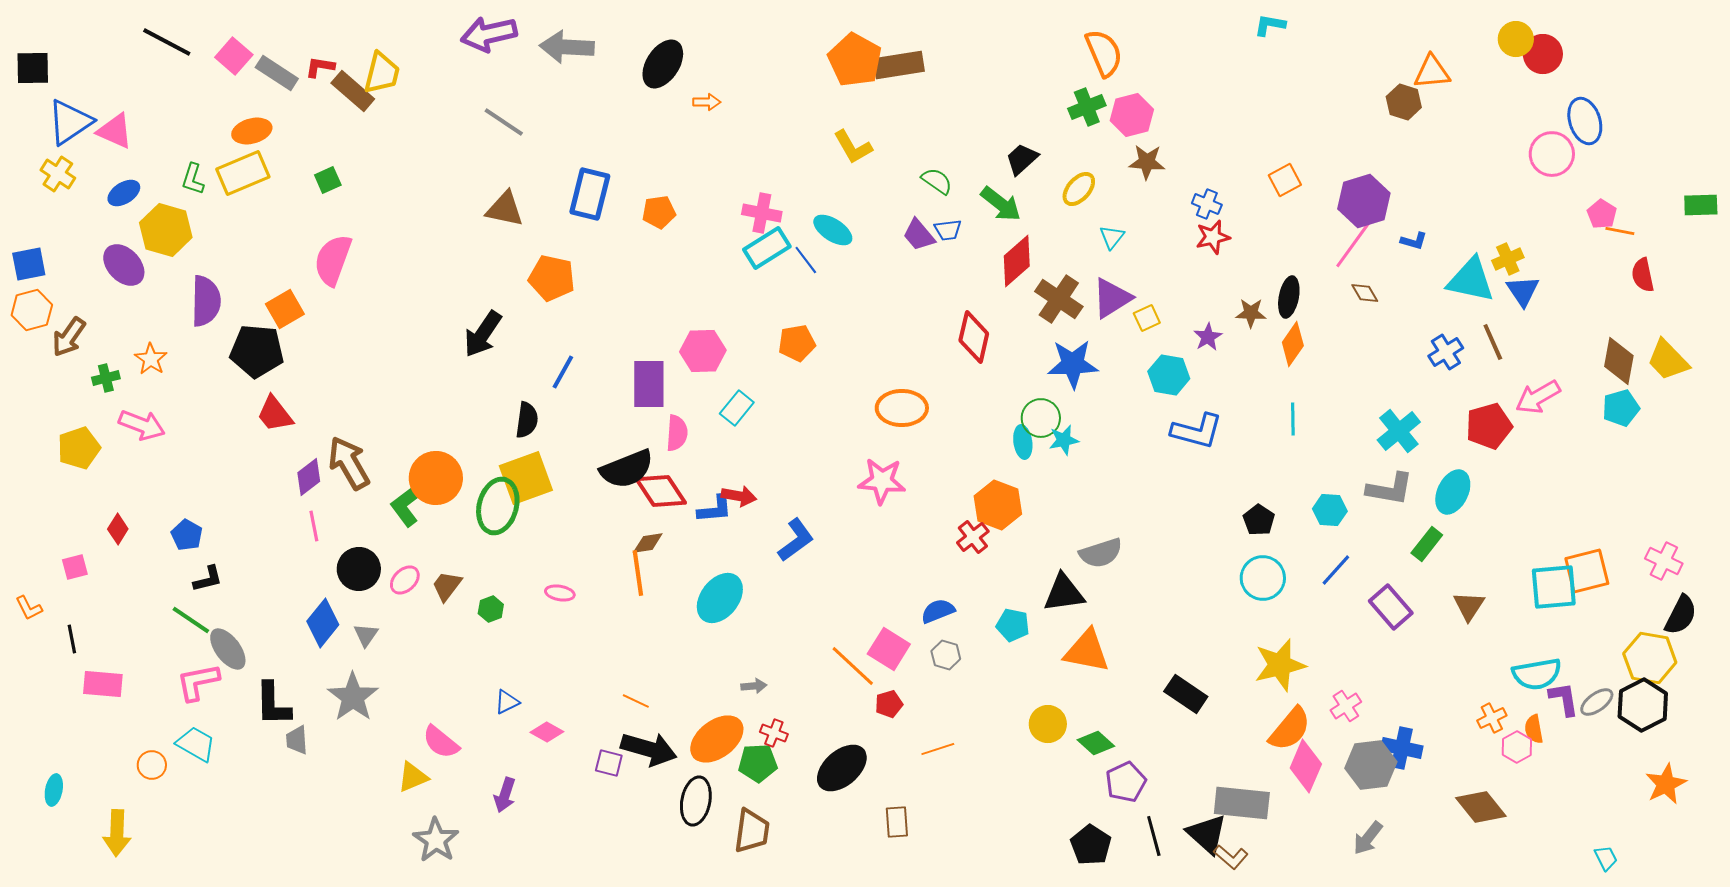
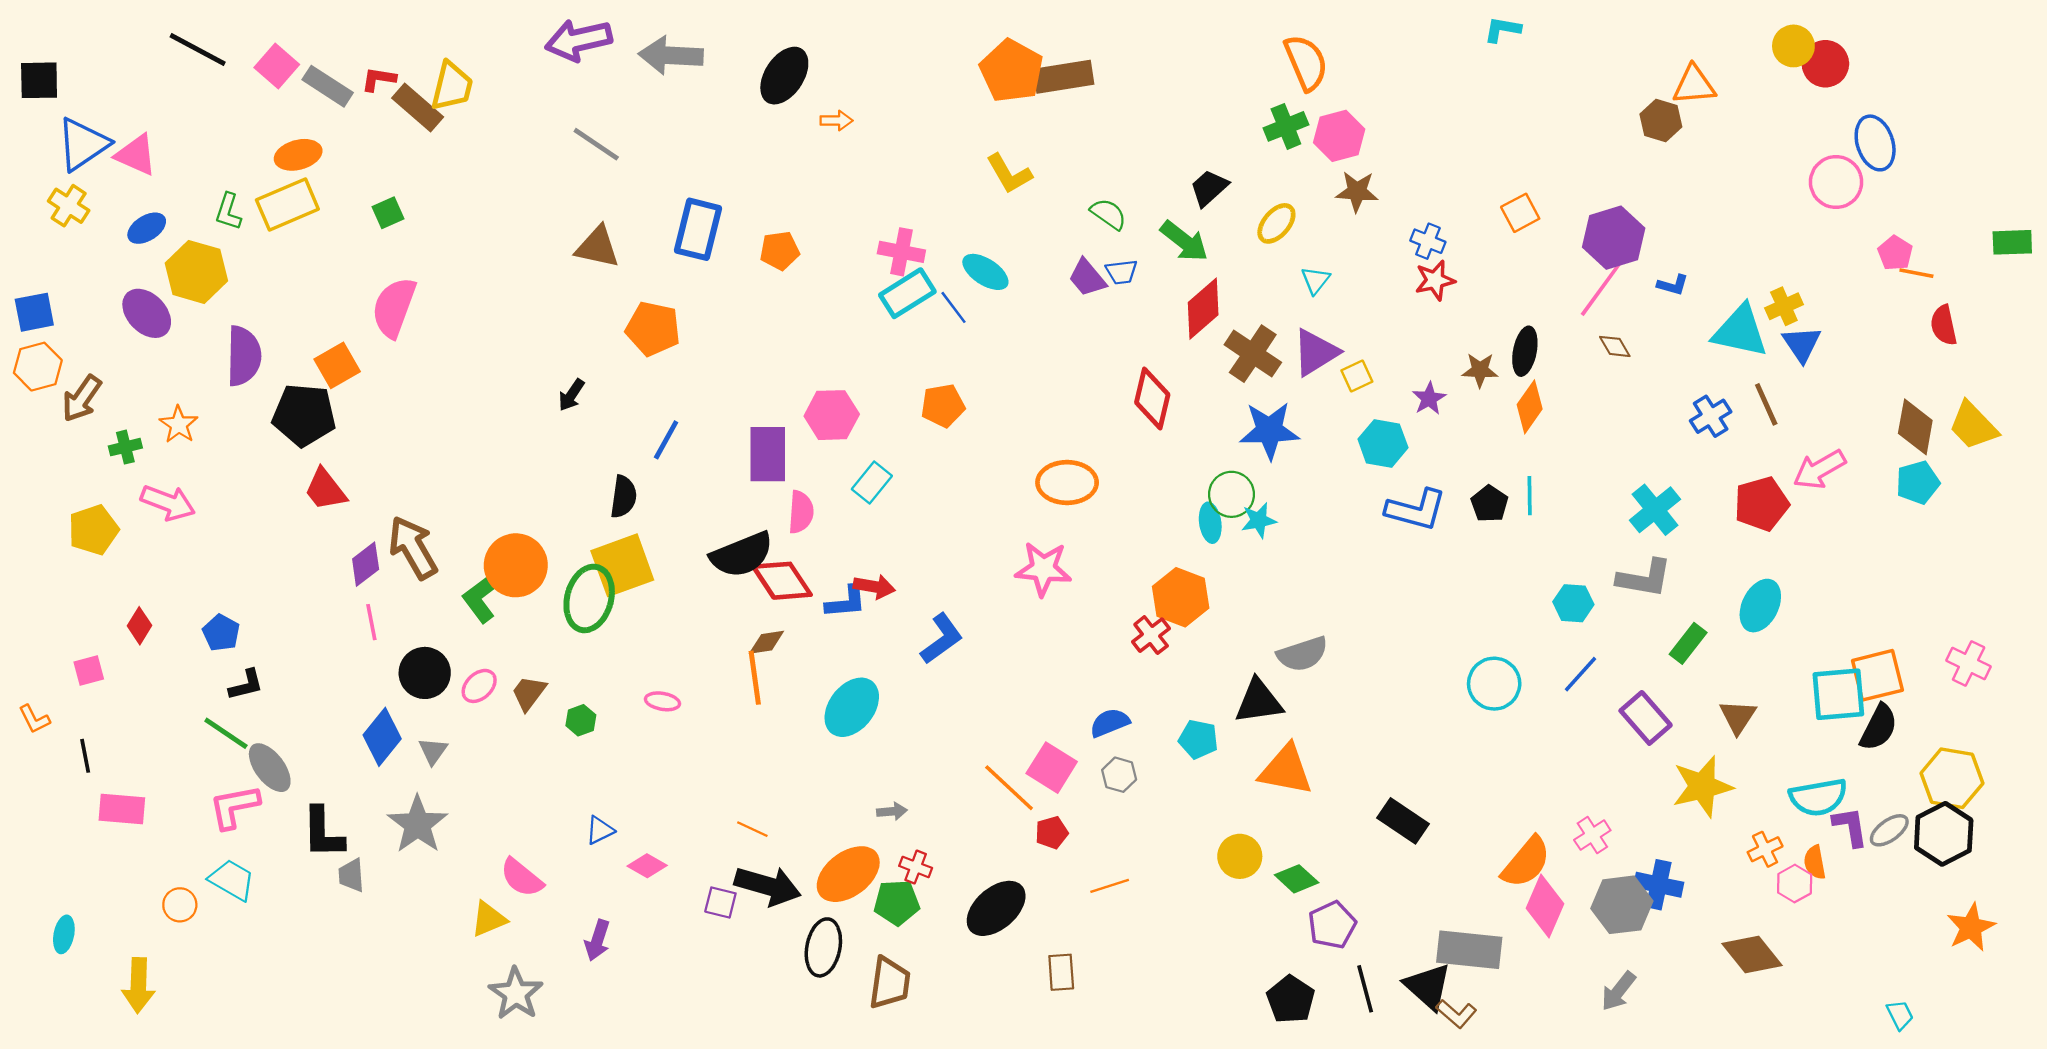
black arrow: (483, 334) -> (571, 395), size x0.6
cyan ellipse: (1453, 492) -> (1760, 606), moved
black pentagon: (1259, 520) -> (1489, 504), moved
black semicircle: (1681, 615) -> (1879, 727), moved
yellow star: (1280, 665) -> (1702, 787), moved

